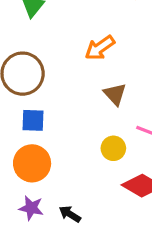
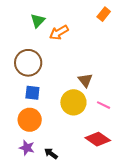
orange arrow: (100, 48) -> (59, 32), moved
yellow circle: (113, 148) -> (73, 102), moved, size x1.6

